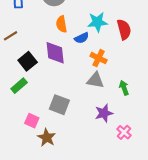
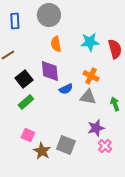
blue semicircle: (82, 38) -> (66, 89), moved
green rectangle: (19, 86) -> (26, 102), moved
gray square: (59, 105) -> (66, 145), moved
pink cross: (124, 132) -> (105, 146), moved

